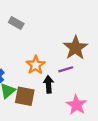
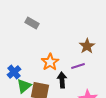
brown star: (75, 48) -> (87, 46), size x0.7

